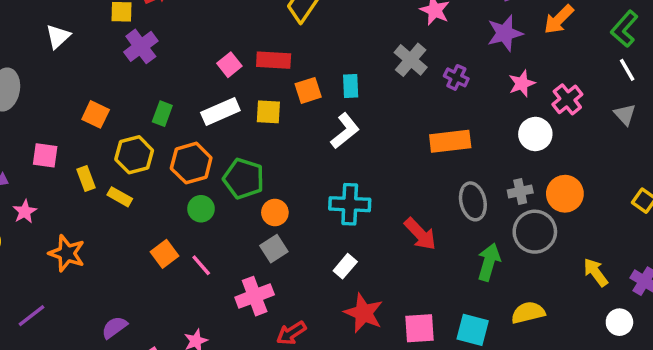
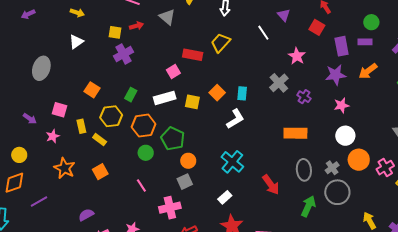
red rectangle: (274, 60) -> (193, 55), moved
orange square: (308, 90) -> (217, 93), turned -35
pink cross: (567, 99) -> (385, 168), moved
gray cross: (520, 191) -> (332, 168), turned -32
orange circle: (565, 194) -> (359, 160), moved
cyan cross: (350, 204) -> (232, 162), turned 30
pink star: (25, 212) -> (53, 136), moved
orange square: (165, 254) -> (100, 172), moved

